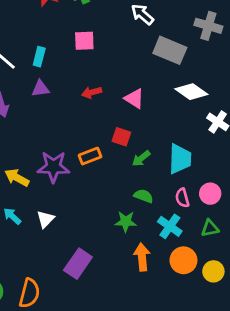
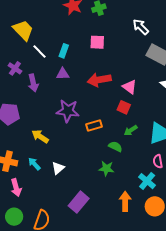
red arrow: (92, 92) -> (99, 80), size x1.6
red square: (121, 137) -> (124, 107), moved
purple star: (53, 167) -> (68, 111), moved
green semicircle: (144, 196) -> (115, 147), moved
green star: (126, 222) -> (106, 169), moved

